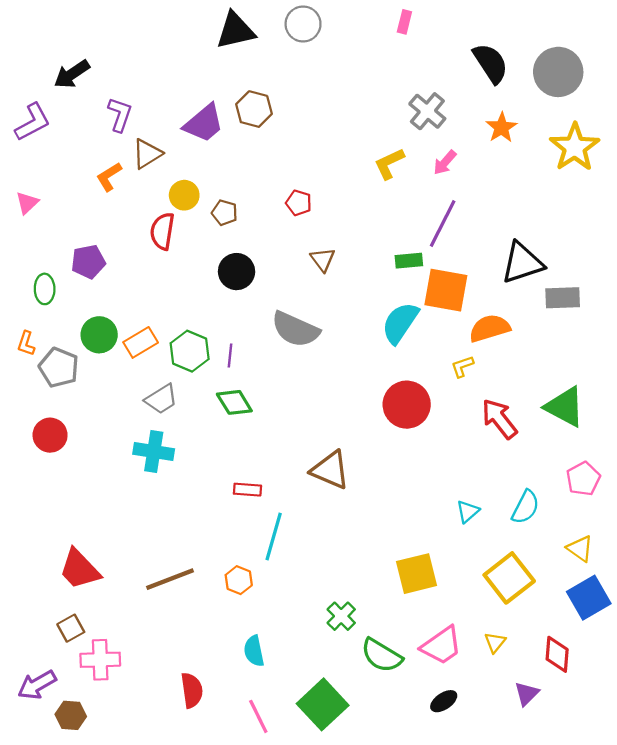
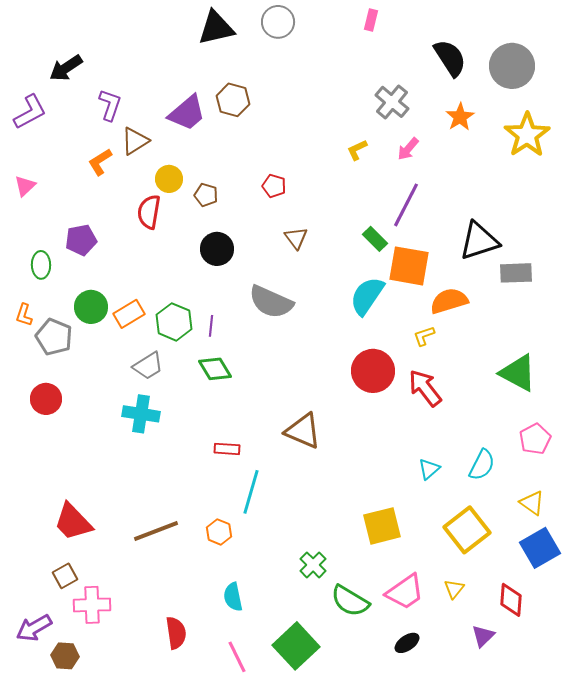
yellow L-shape: (389, 164) -> (357, 150), size x0.7
green rectangle: (409, 261) -> (375, 239), turned 50
red arrow: (499, 419) -> (425, 388), moved

